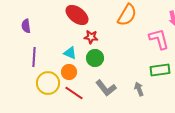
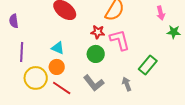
red star: (91, 37) -> (98, 32), moved
pink L-shape: (159, 39) -> (120, 40), moved
green circle: (95, 58) -> (96, 54), moved
green rectangle: (160, 70) -> (148, 65), turned -42

